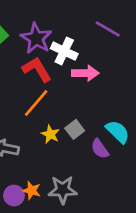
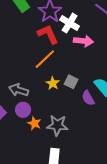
gray square: (75, 129) -> (71, 82), turned -32
purple circle: (14, 196) -> (23, 110), moved

